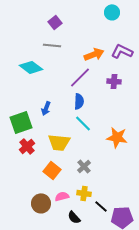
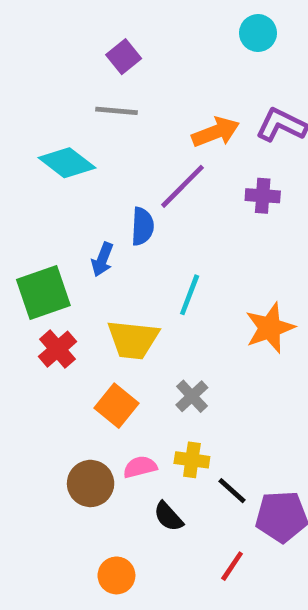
blue semicircle: (79, 101) -> (142, 226), moved
cyan line: (83, 123) -> (190, 295), turned 66
orange star: (117, 137) -> (270, 328), turned -30

